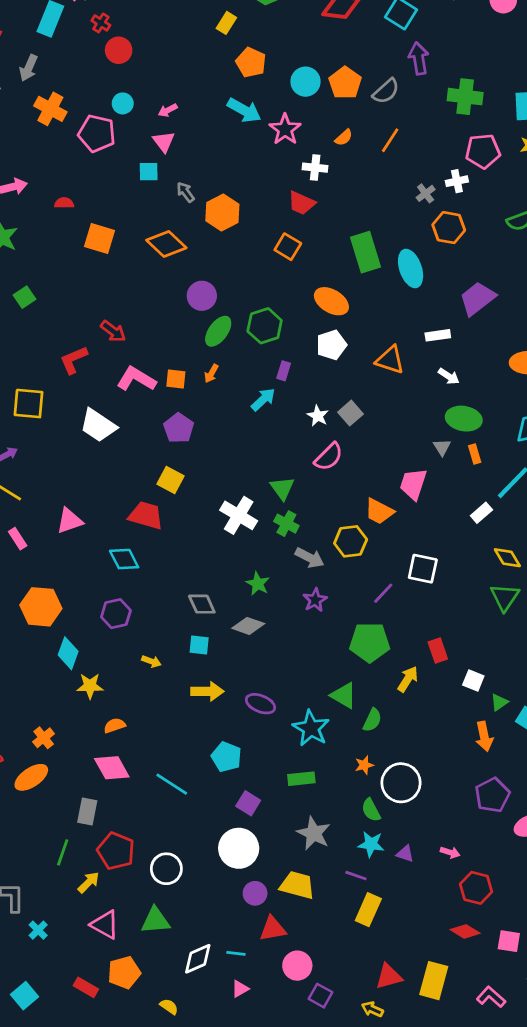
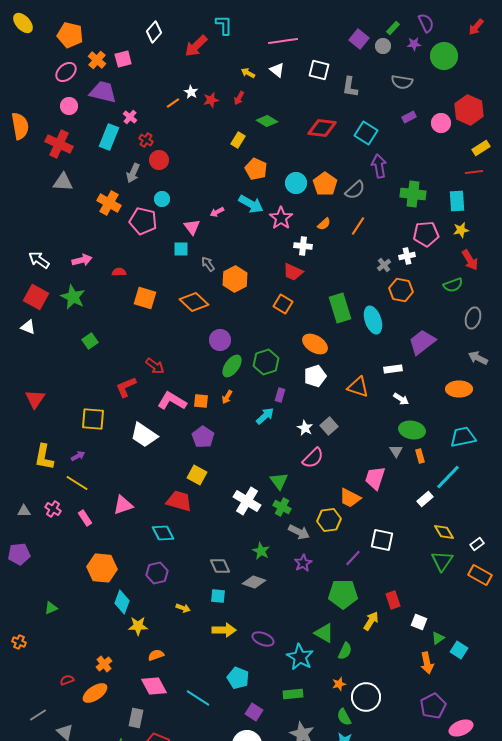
gray arrow: (29, 68) -> (133, 173), moved
pink arrow: (168, 110) -> (217, 212), moved

